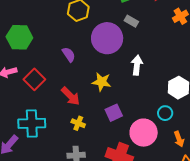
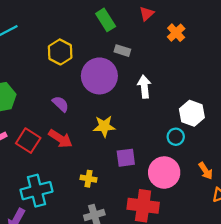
white arrow: (137, 65) -> (144, 87), moved
red arrow: (71, 96) -> (60, 139), moved
purple square: (114, 113) -> (126, 158), turned 30
cyan circle: (165, 113) -> (176, 137), moved

